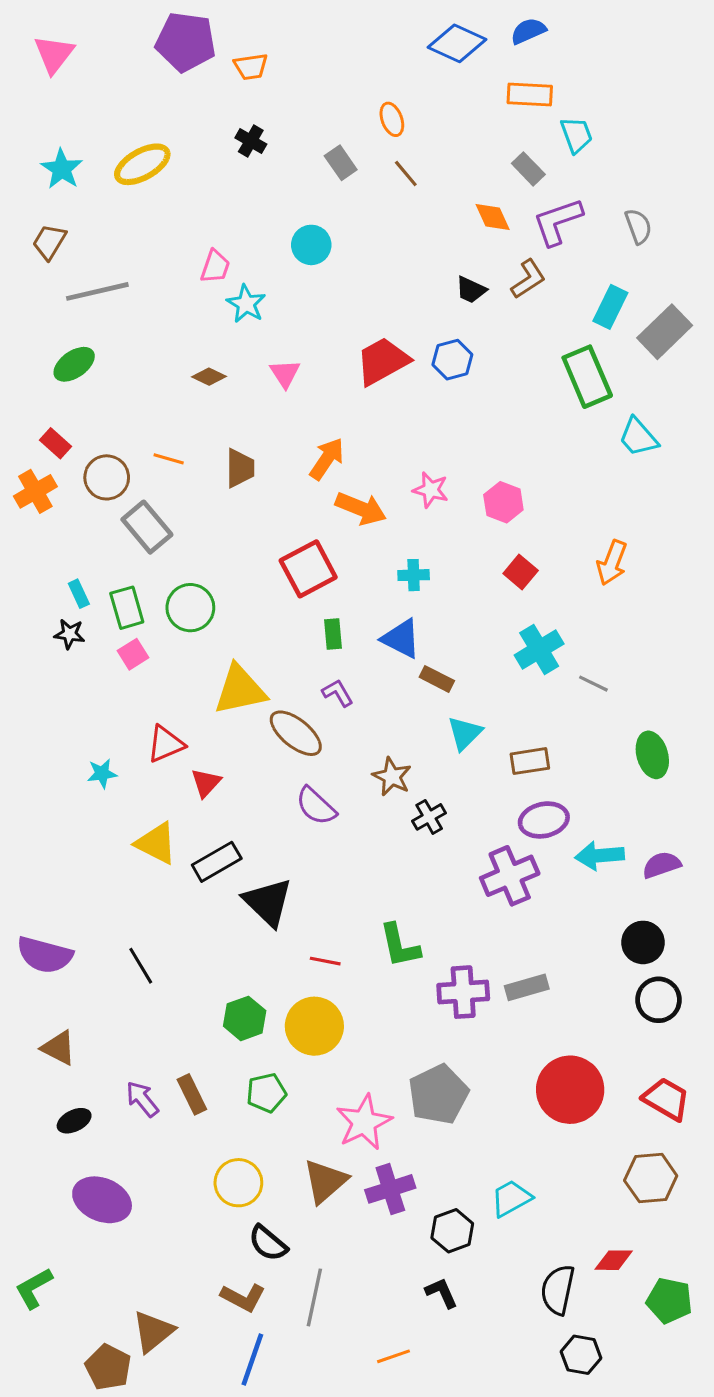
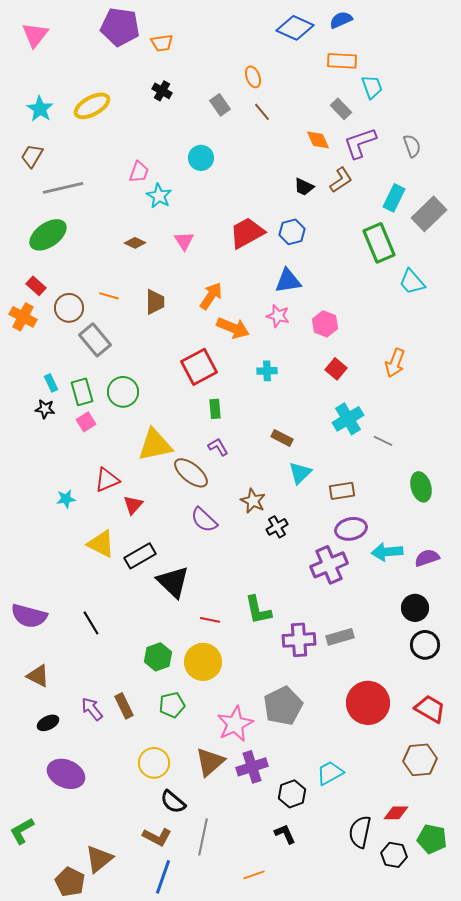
green ellipse: (74, 364) -> (48, 235), size x1.4
orange cross: (35, 491) -> (23, 317), turned -32
blue triangle: (401, 639) -> (288, 281), moved, turned -36
black hexagon: (581, 1355) -> (394, 855), moved

